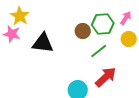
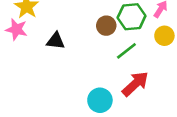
black triangle: (43, 43) -> (56, 41), size x0.7

